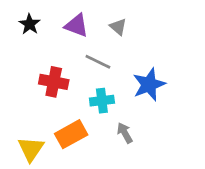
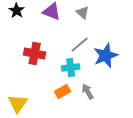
gray line: (98, 62) -> (80, 45), moved, turned -66
orange rectangle: (71, 134) -> (63, 92), moved, size x0.7

